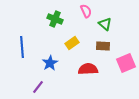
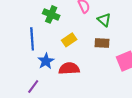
blue line: (22, 47) -> (32, 39), moved
red semicircle: (88, 69) -> (69, 68), moved

